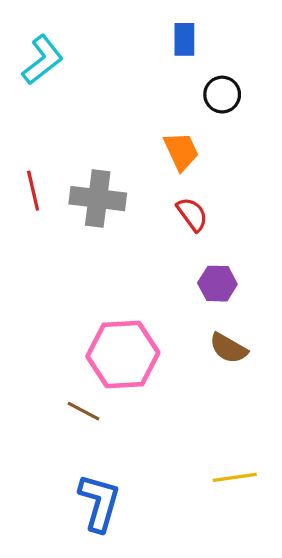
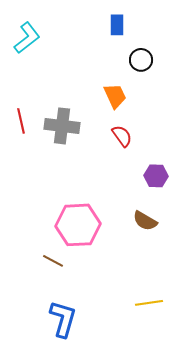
purple hexagon: (217, 284) -> (156, 176), moved

